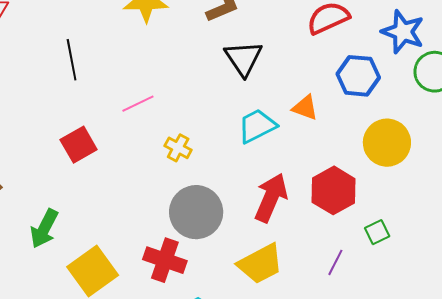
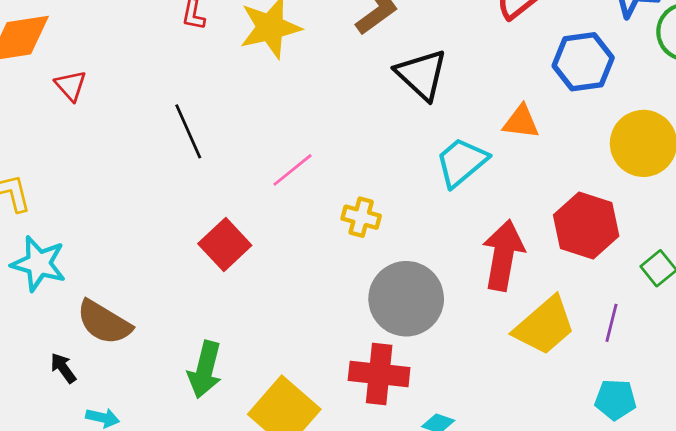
yellow trapezoid: (260, 264) -> (544, 326), moved

